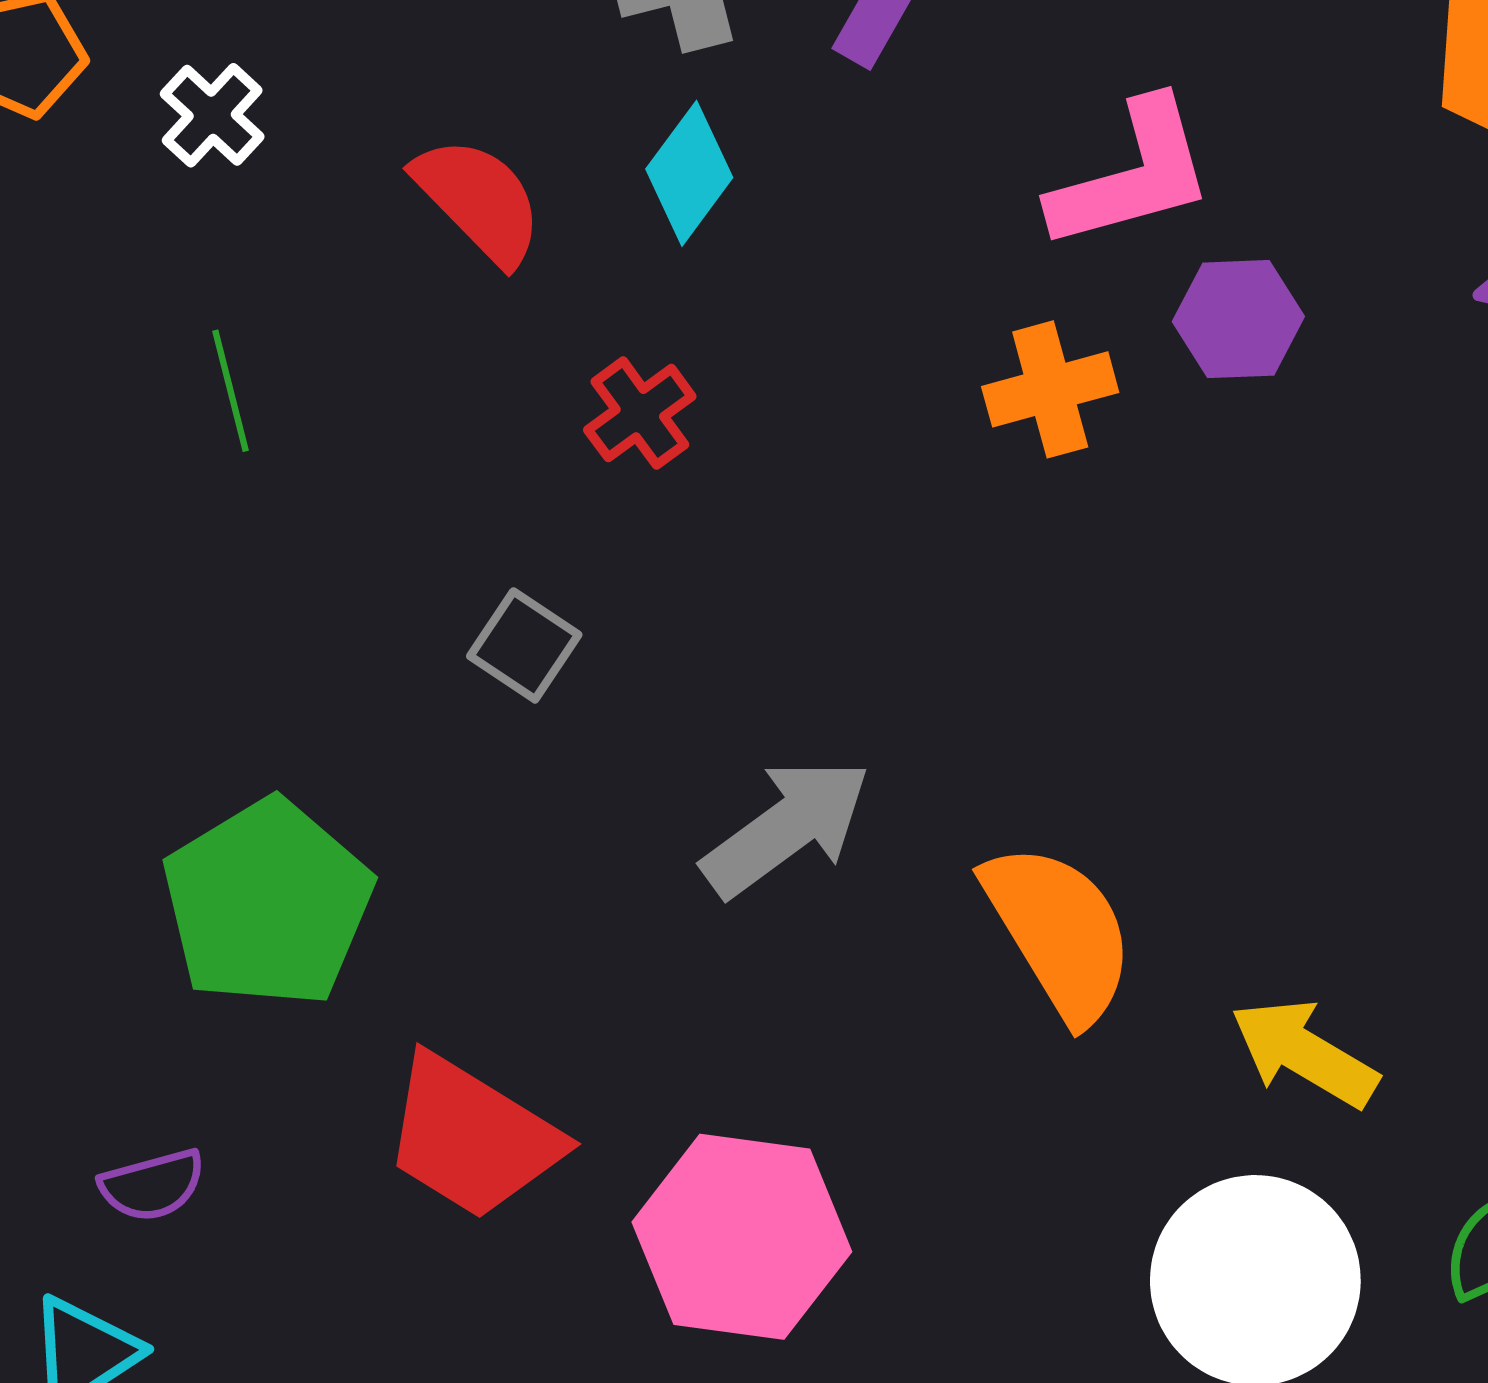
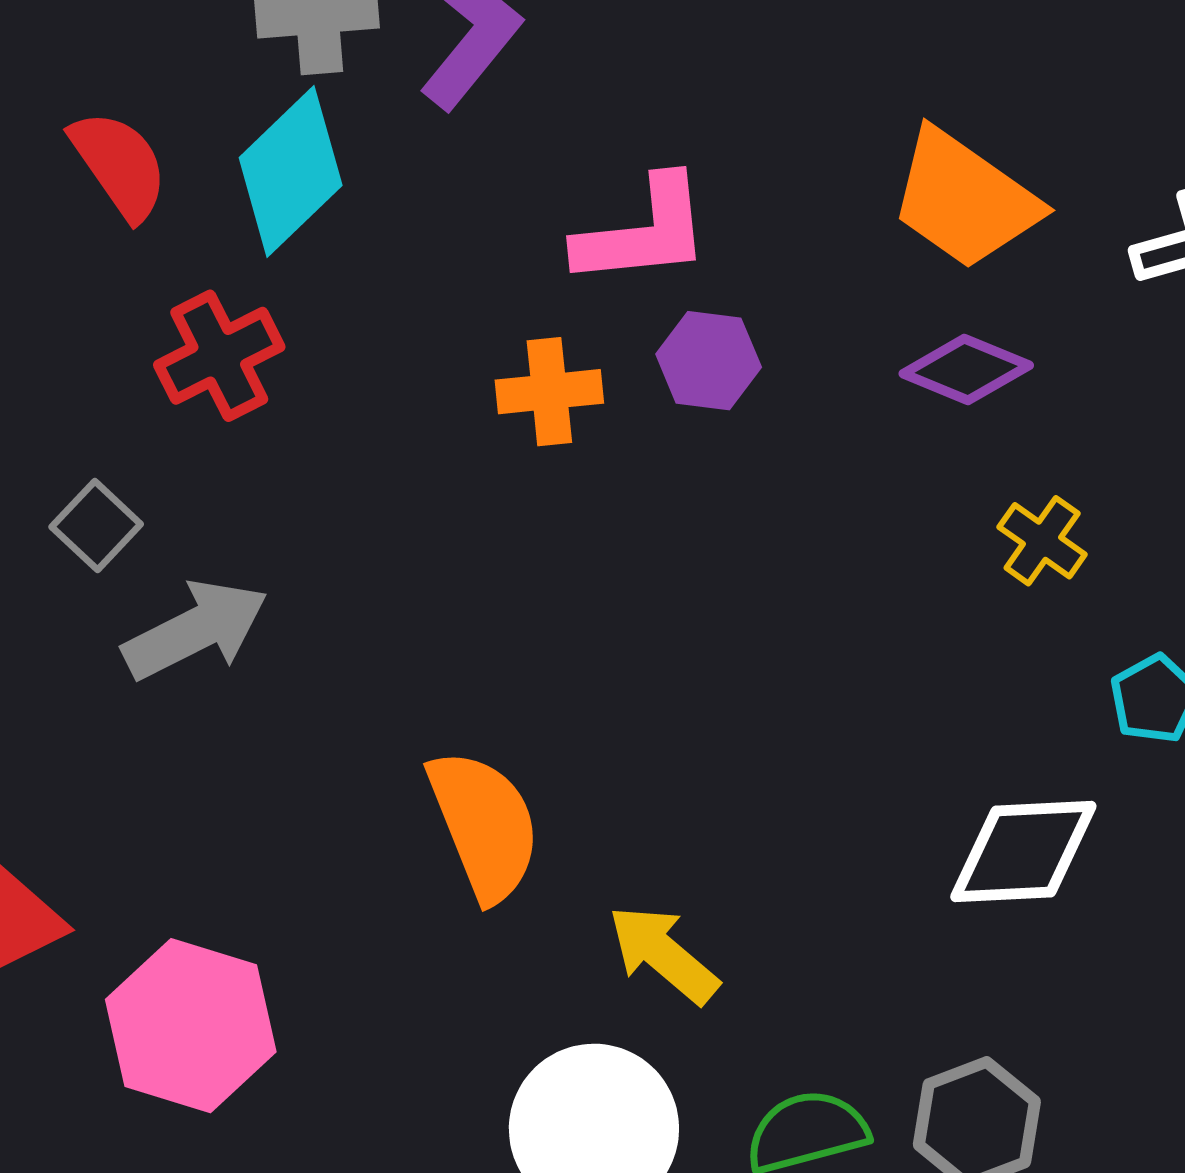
cyan diamond: (689, 173) -> (291, 171), size x1.5
red cross: (640, 413) -> (219, 356), size x1.4
gray arrow: (786, 827) -> (196, 630), moved

